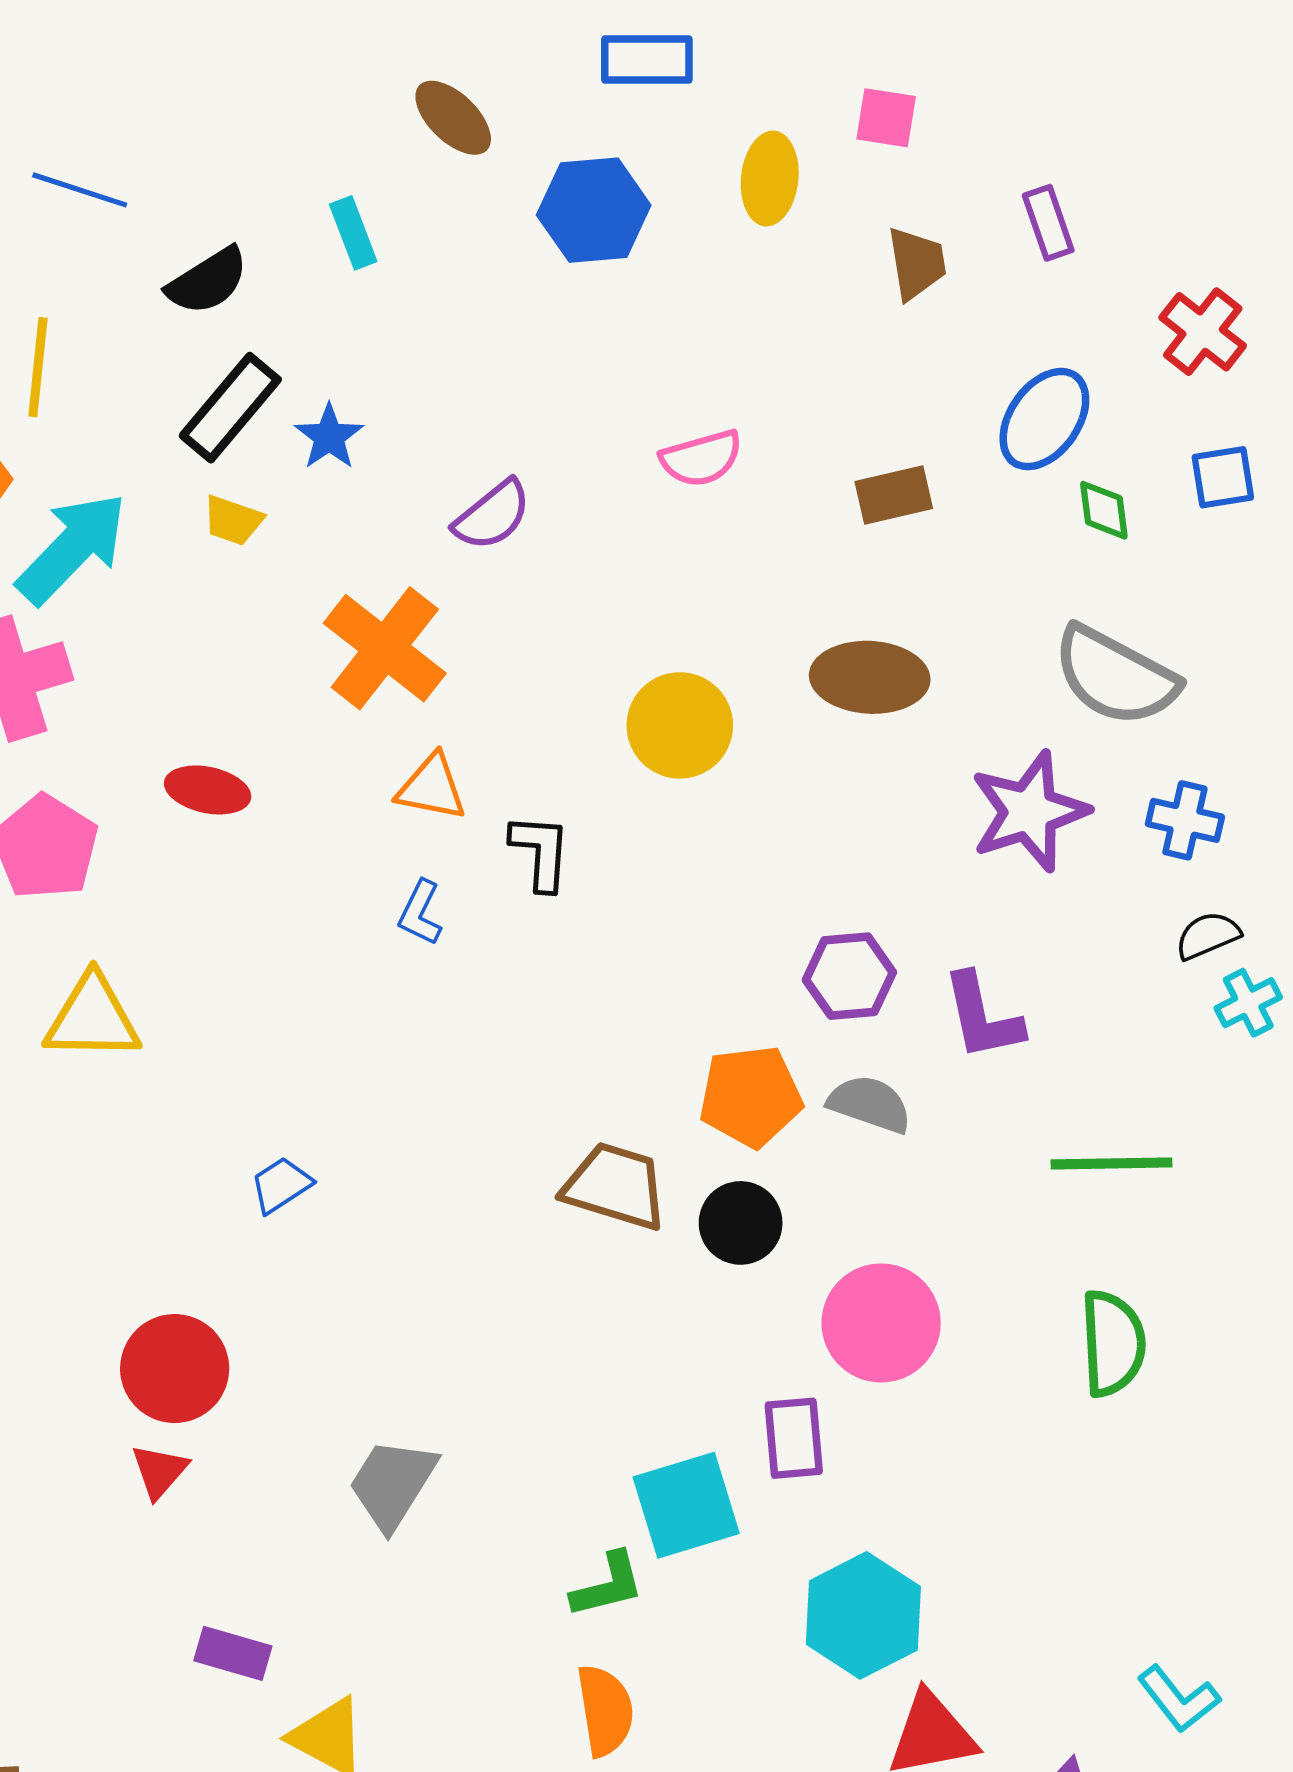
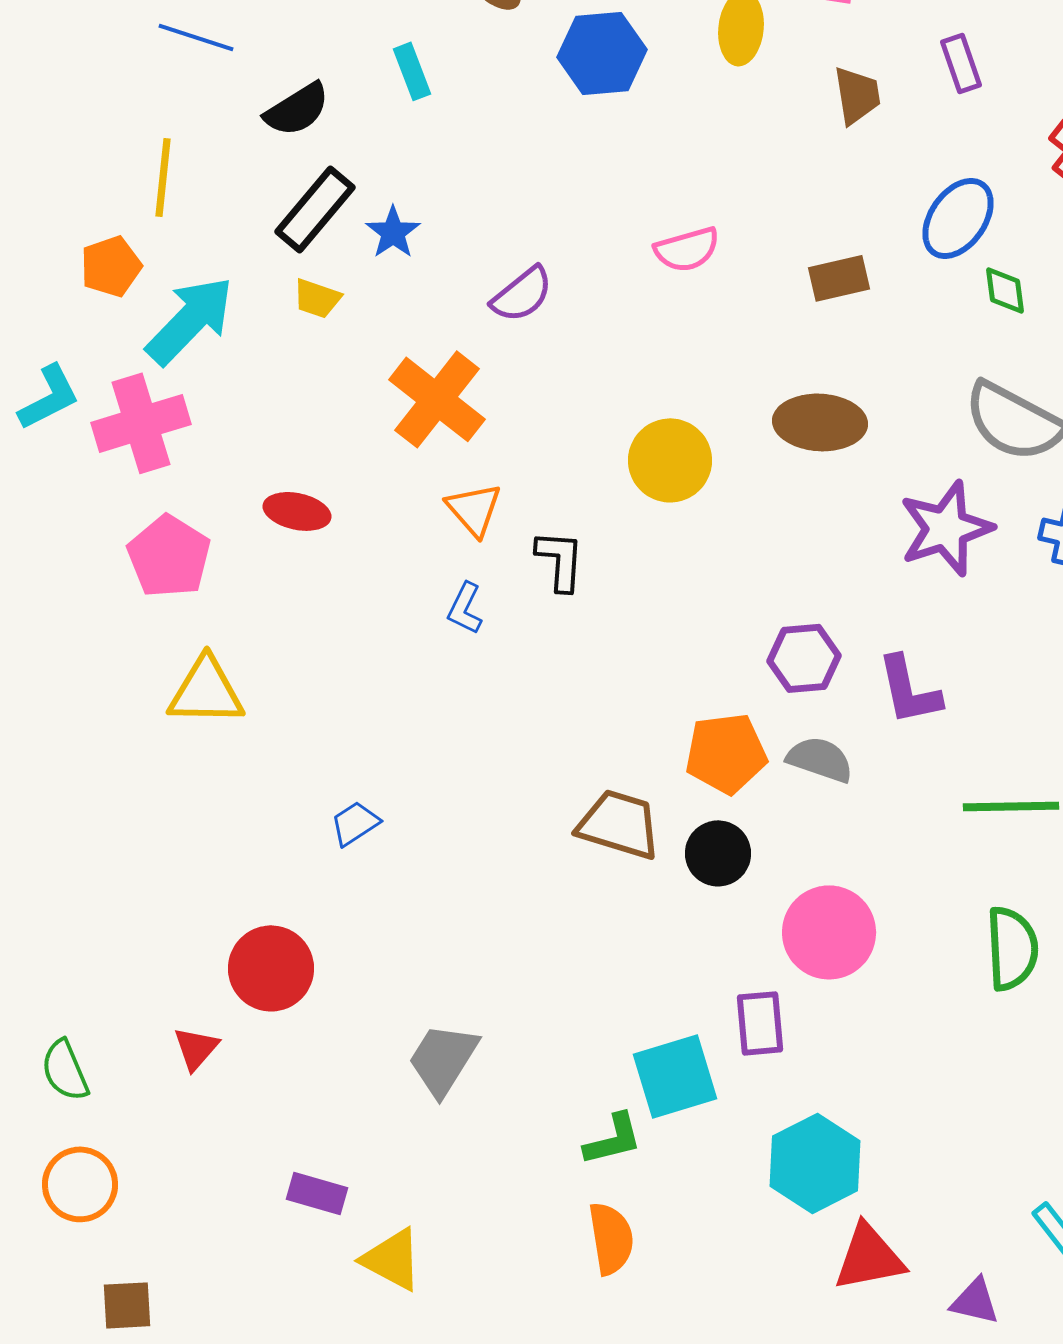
orange triangle: (432, 787) -> (474, 509), turned 38
red triangle: (159, 1471) -> (196, 1048), moved

